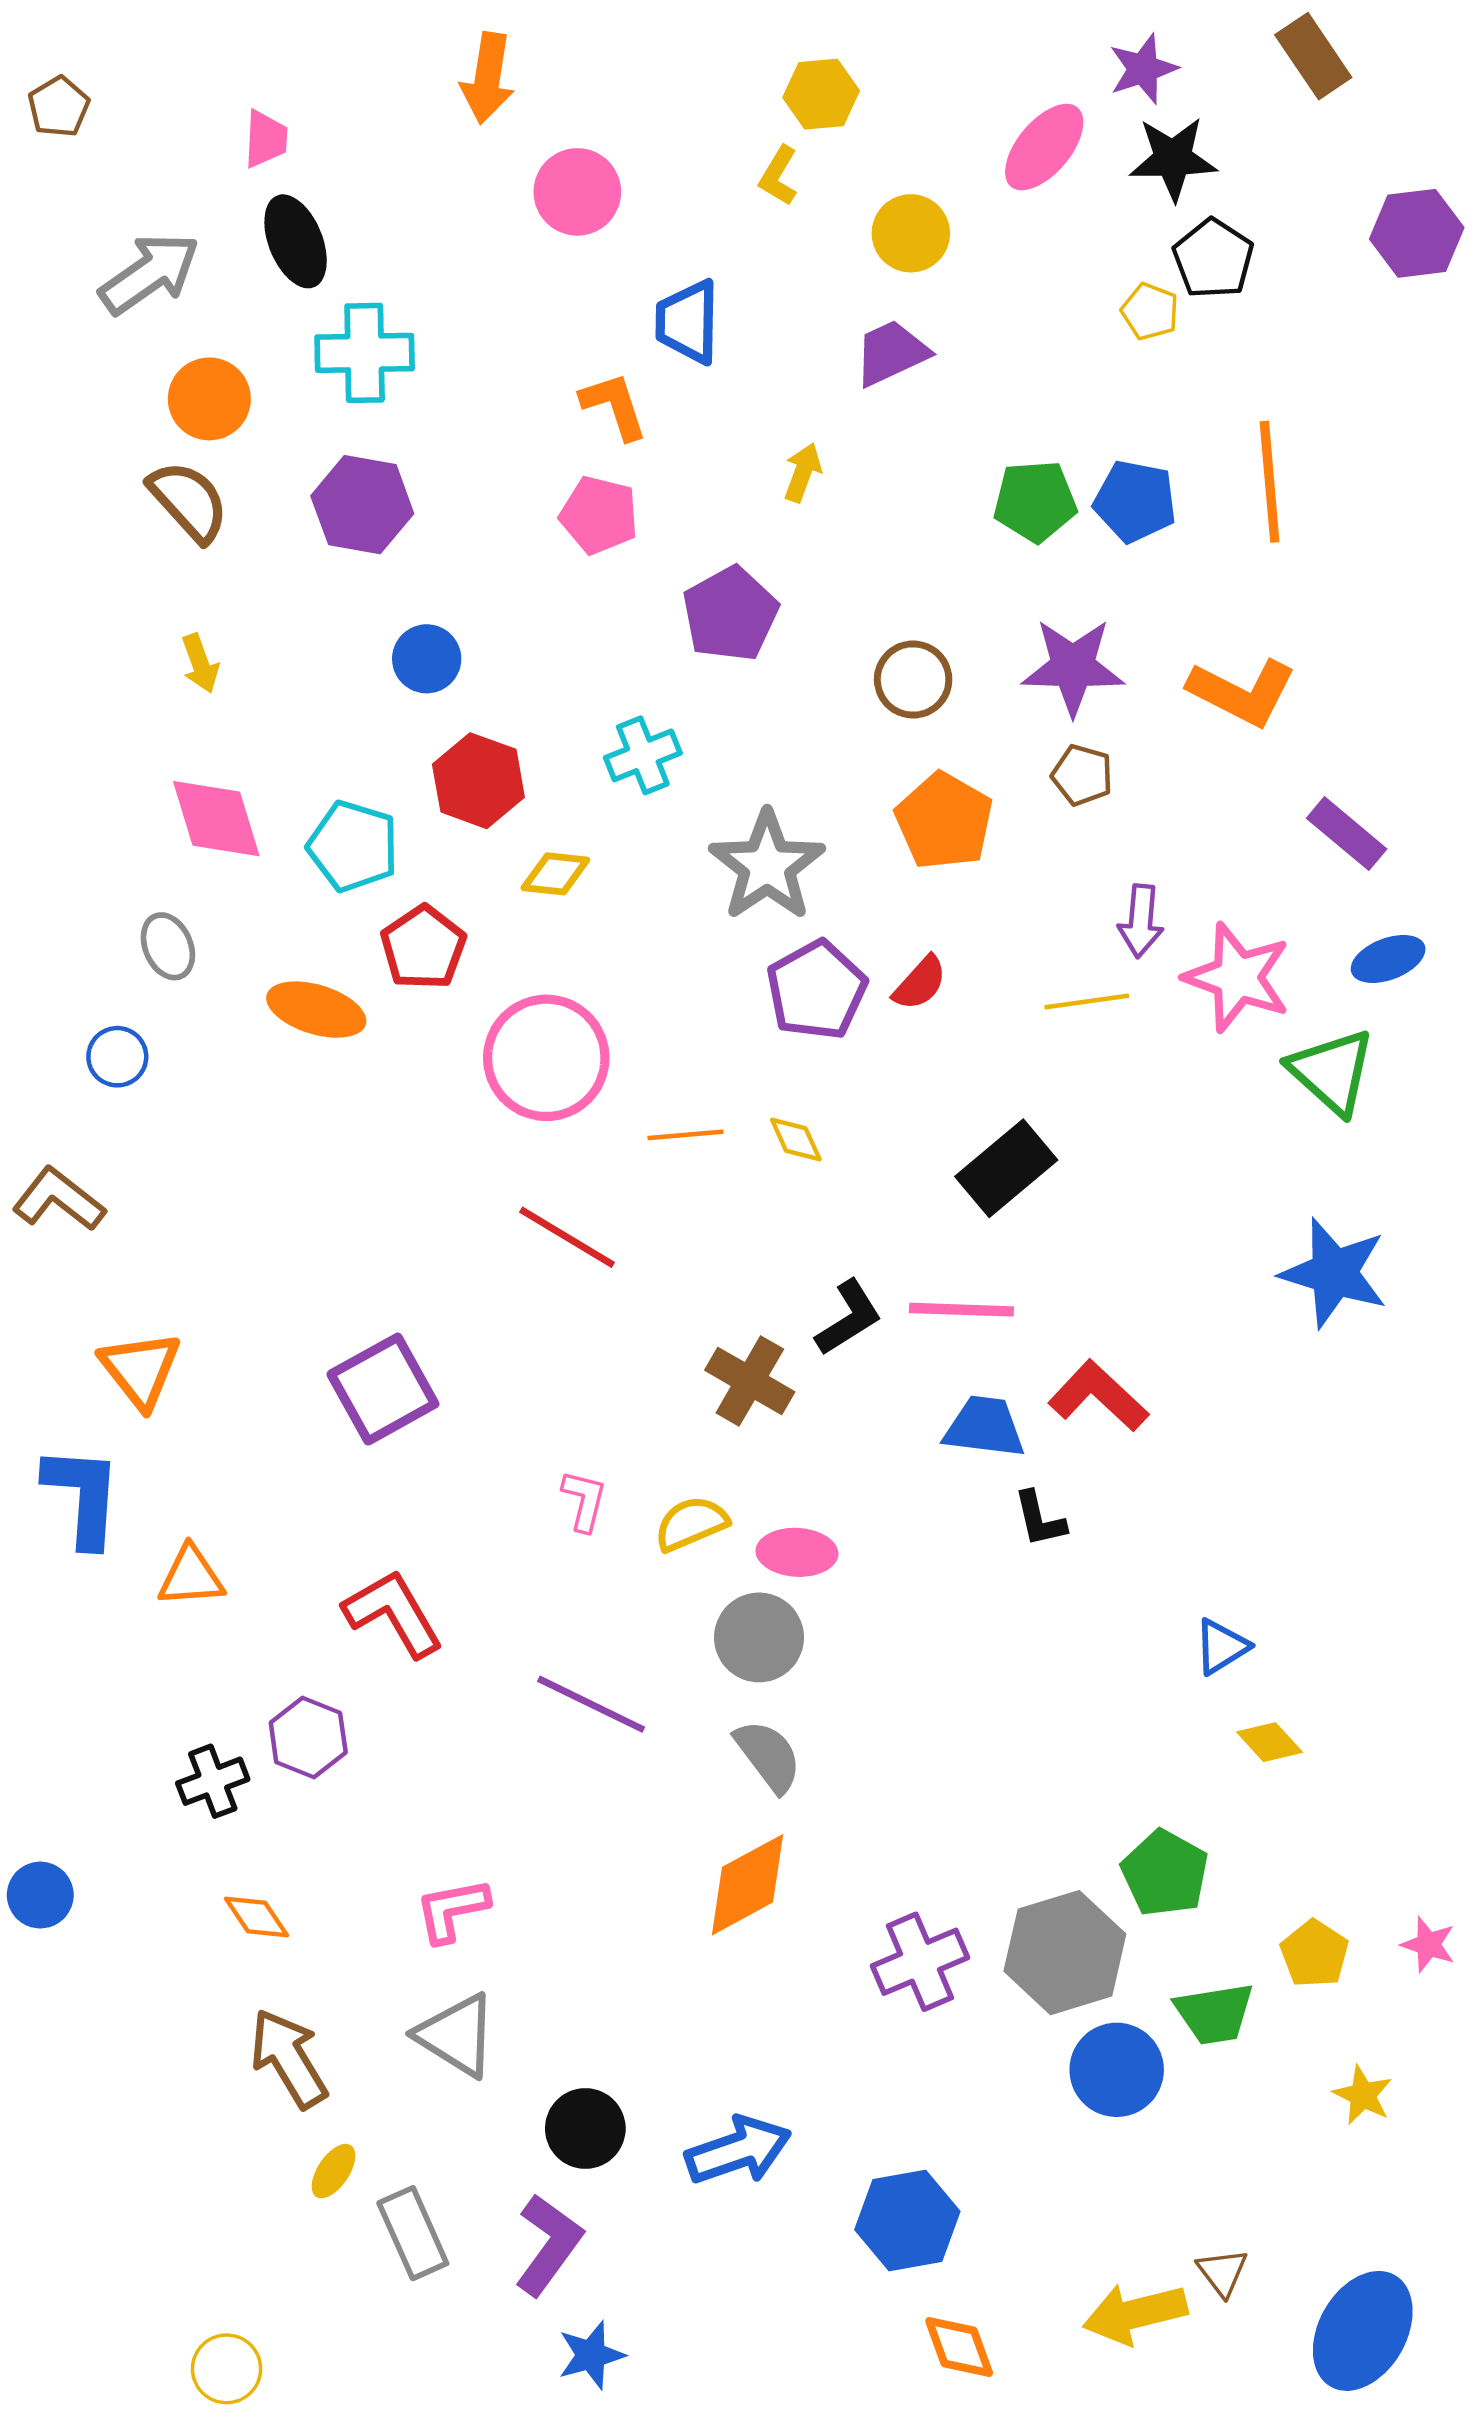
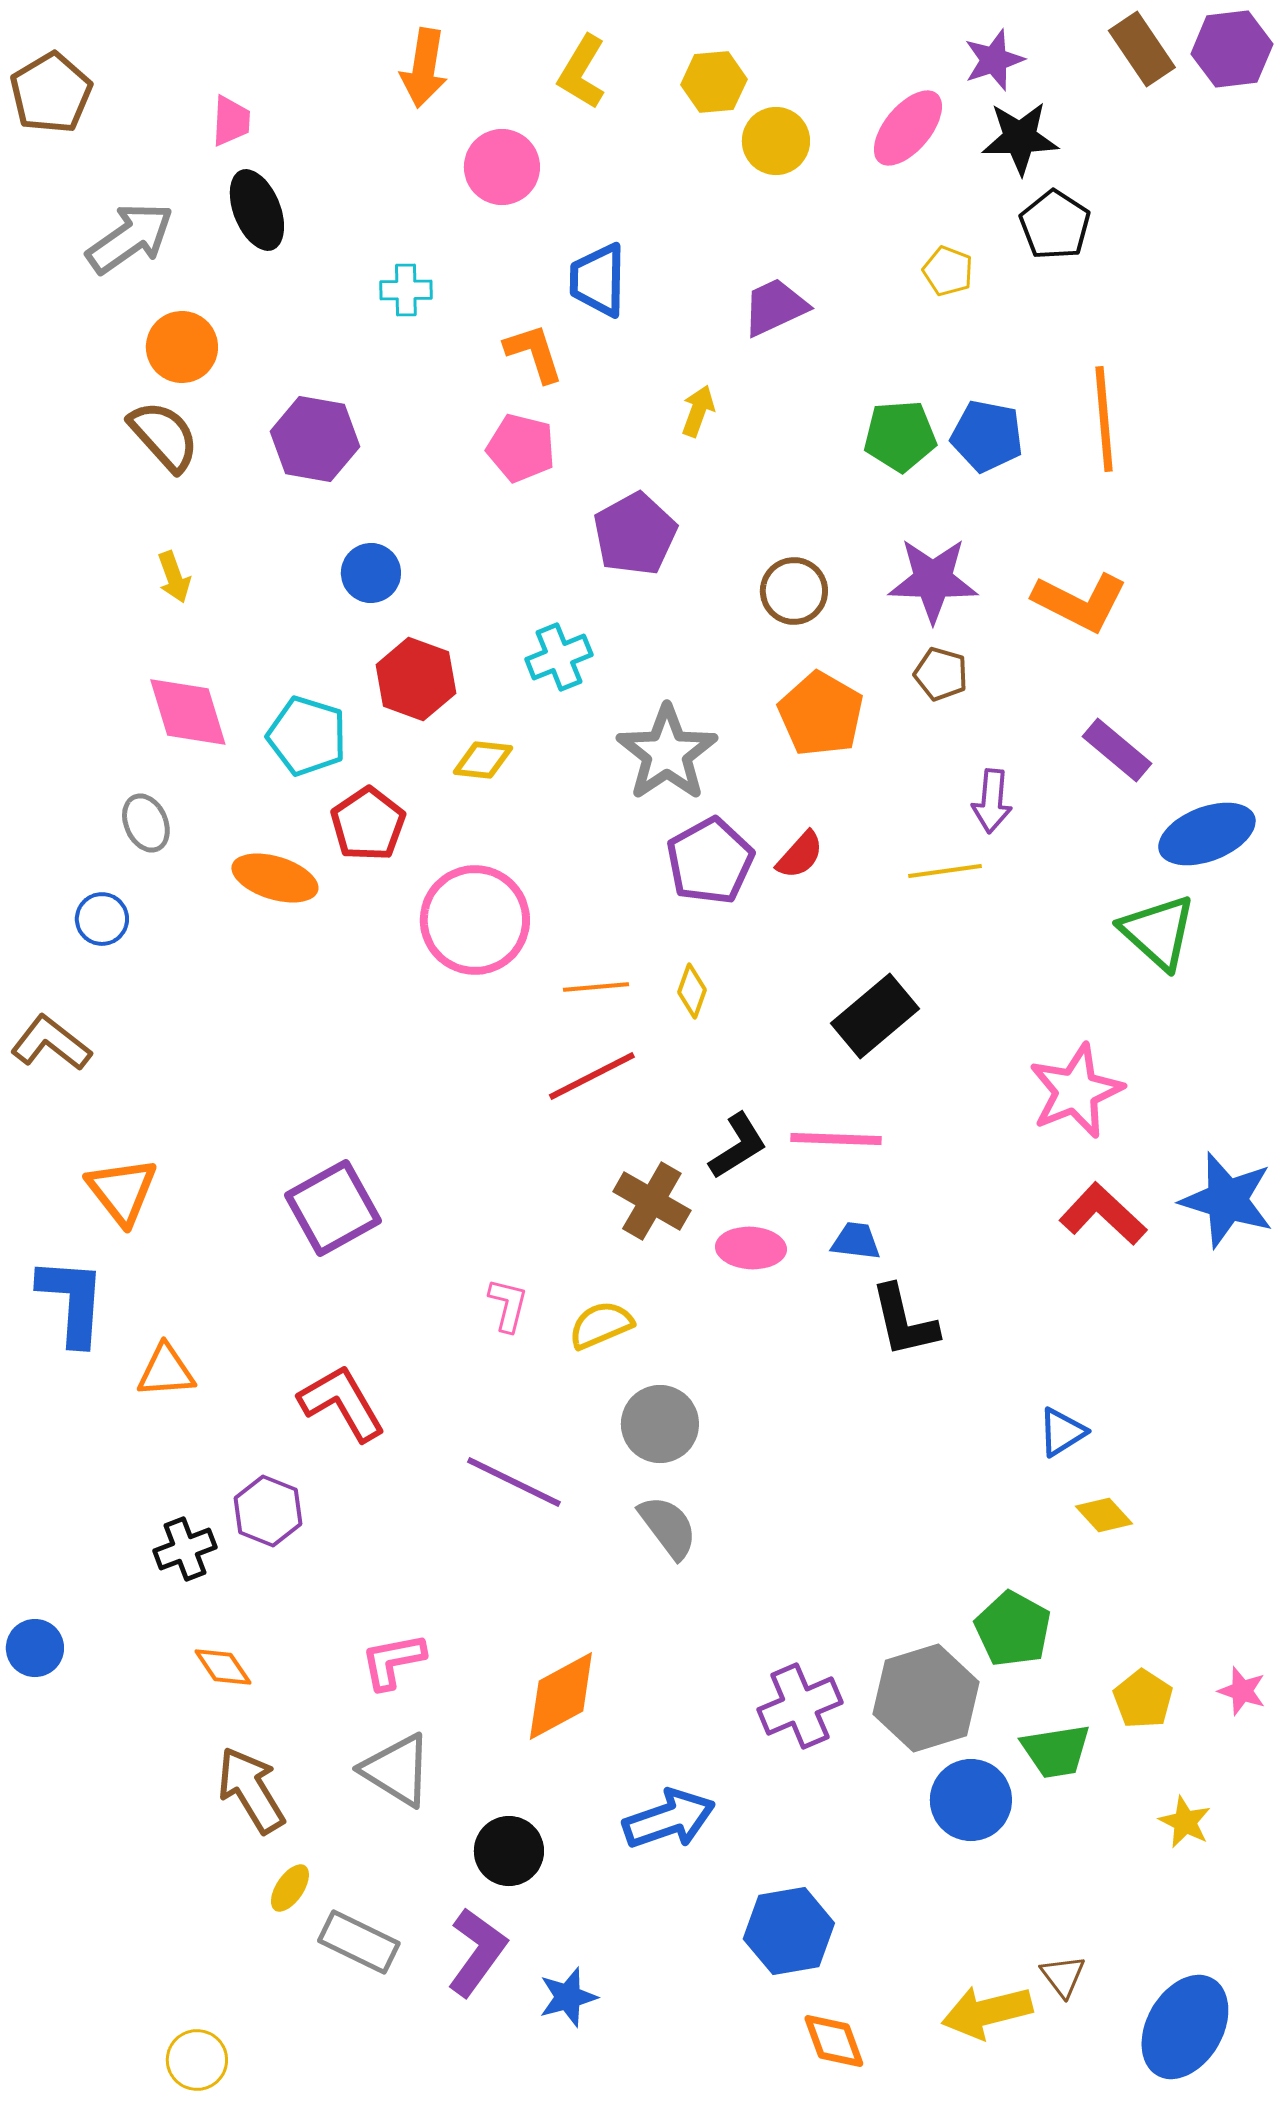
brown pentagon: (59, 107) -> (51, 93), size x1.5
yellow L-shape: (779, 176) -> (582, 72), moved, size x1.4
yellow circle: (911, 233) -> (776, 141), moved
purple hexagon: (1417, 233) -> (1232, 49), moved
yellow pentagon: (1150, 312) -> (948, 271), moved
cyan cross: (365, 353) -> (406, 290), moved, size x0.6
purple rectangle: (1347, 834) -> (1117, 750), moved
blue ellipse: (1388, 959) -> (1207, 834), size x1.5
pink star: (1237, 977) -> (1076, 1091), moved, turned 30
yellow diamond: (796, 1140) -> (692, 991), turned 44
red line: (567, 1237) -> (592, 1076), moved, turned -58
blue star: (1334, 1273) -> (1227, 1200), moved
red L-shape: (1098, 1396) -> (1103, 1214), moved
blue trapezoid: (984, 1427) -> (856, 1241), size x0.7
black L-shape: (1040, 1519) -> (904, 1321), size x1.5
pink ellipse: (797, 1552) -> (751, 1248), moved
orange diamond: (748, 1885) -> (561, 1696), moved
blue arrow: (738, 2150) -> (669, 1819), moved
gray rectangle: (413, 2233) -> (359, 1942), turned -40
blue star: (591, 2355) -> (568, 1997), moved

